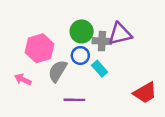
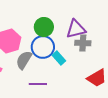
gray cross: (102, 41) -> (83, 43), moved
blue circle: (80, 55) -> (43, 47), size x1.5

